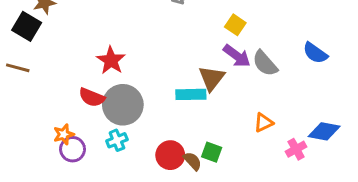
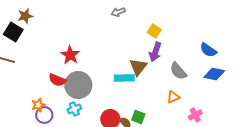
purple arrow: (237, 56) -> (155, 52), turned 72
gray semicircle: (265, 63) -> (178, 71), moved
blue diamond: (324, 131) -> (214, 74), moved

